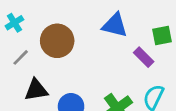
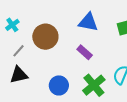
purple rectangle: (144, 57) -> (85, 52), moved
black triangle: (36, 90) -> (19, 75), moved

